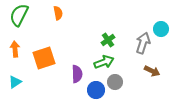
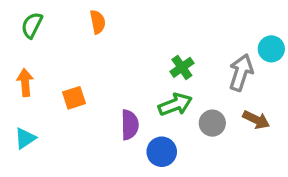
green semicircle: (19, 15) -> (32, 25), size x0.7
orange square: (44, 58) -> (74, 98), size x0.6
gray circle: (115, 82) -> (212, 123), moved

